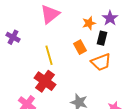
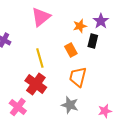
orange trapezoid: (101, 62) -> (78, 77), moved, turned 125

